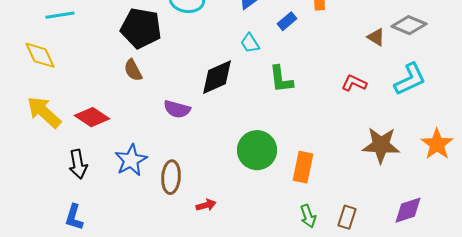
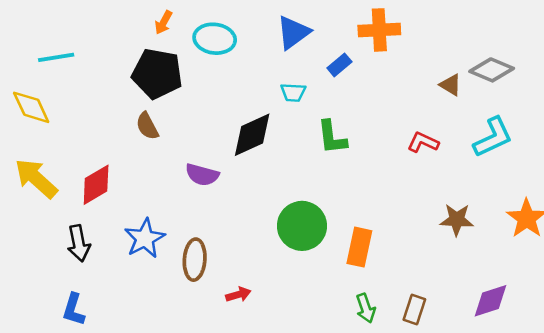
cyan trapezoid: (250, 43) -> (293, 92), turned -55
red diamond: (92, 117) -> (96, 185), turned -64
brown star: (381, 145) -> (457, 220), size x0.7

